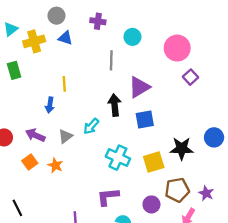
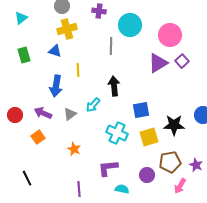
cyan circle: (132, 37) -> (130, 25), size x1.5
blue triangle: (65, 38) -> (55, 51), moved
yellow cross: (34, 41) -> (67, 29), moved
yellow line: (64, 84) -> (78, 70), moved
purple triangle: (139, 87) -> (158, 63), moved
blue arrow: (50, 105) -> (56, 86), size x1.5
blue square: (145, 120) -> (141, 110), moved
orange star: (55, 165) -> (74, 149), moved

